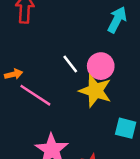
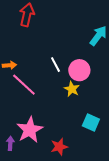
yellow star: (95, 91) -> (72, 89), size x0.6

